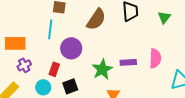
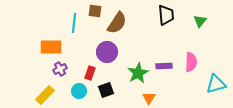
brown semicircle: (96, 19) -> (117, 23), moved
cyan line: (50, 29) -> (74, 23), moved

